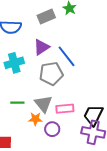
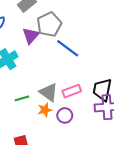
blue line: (66, 56) -> (68, 48), moved
gray pentagon: (51, 74) -> (49, 24), moved

